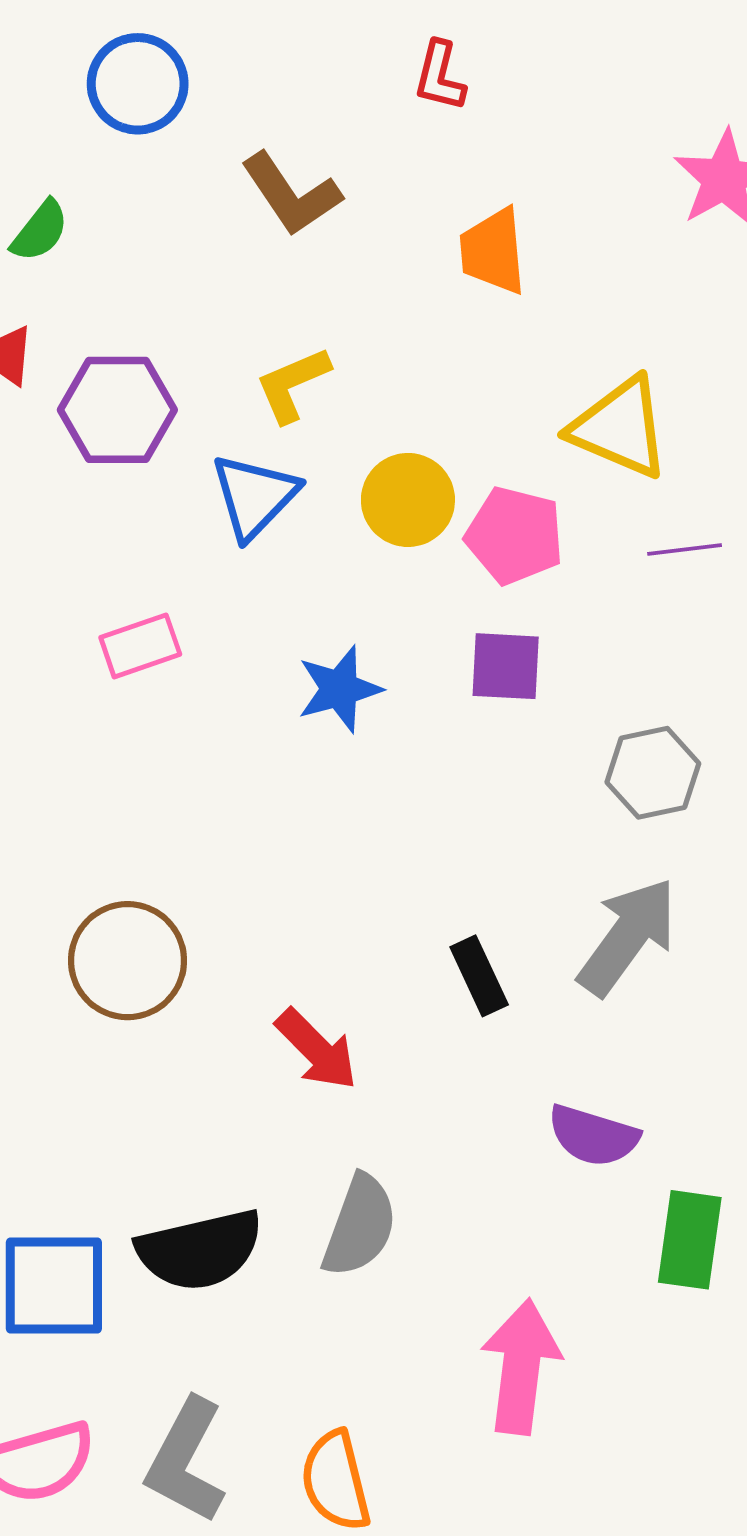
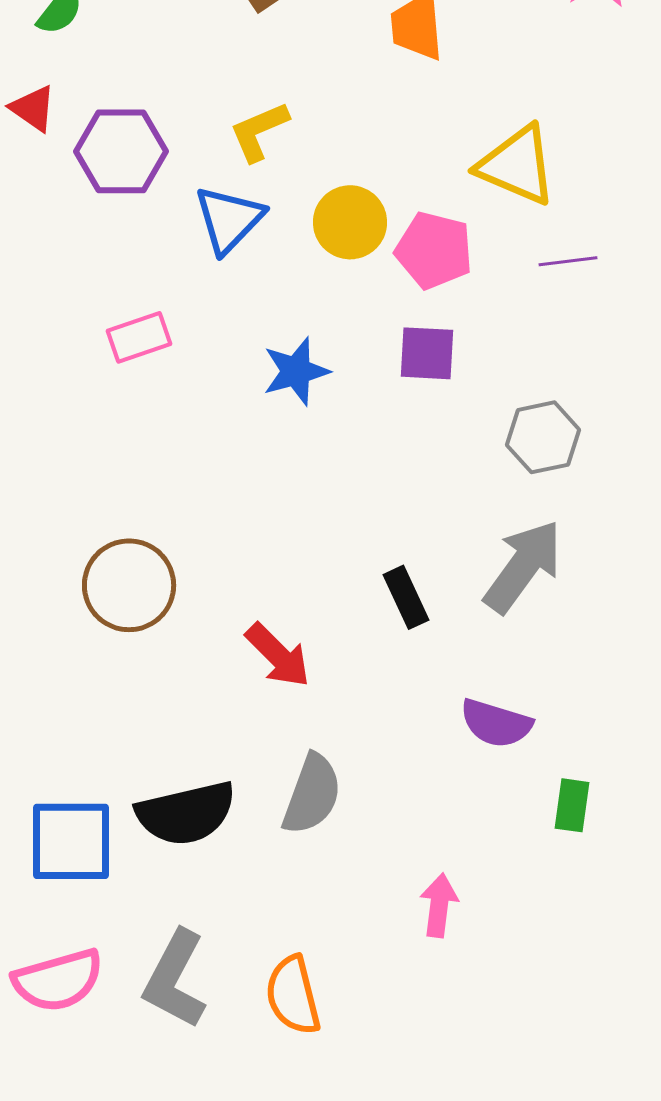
green rectangle: (690, 1240) -> (572, 805), size x0.7
pink arrow: (521, 1367) -> (439, 905), size x0.6

